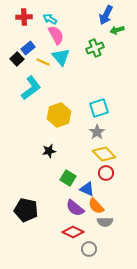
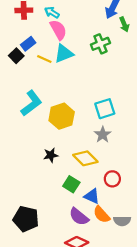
green arrow: (117, 30) -> (124, 24), turned -96
cyan triangle: (61, 57) -> (64, 54), turned 48
cyan L-shape: (31, 88) -> (31, 103), moved
yellow diamond: (104, 154) -> (85, 158), moved
gray semicircle: (105, 222) -> (122, 221), moved

